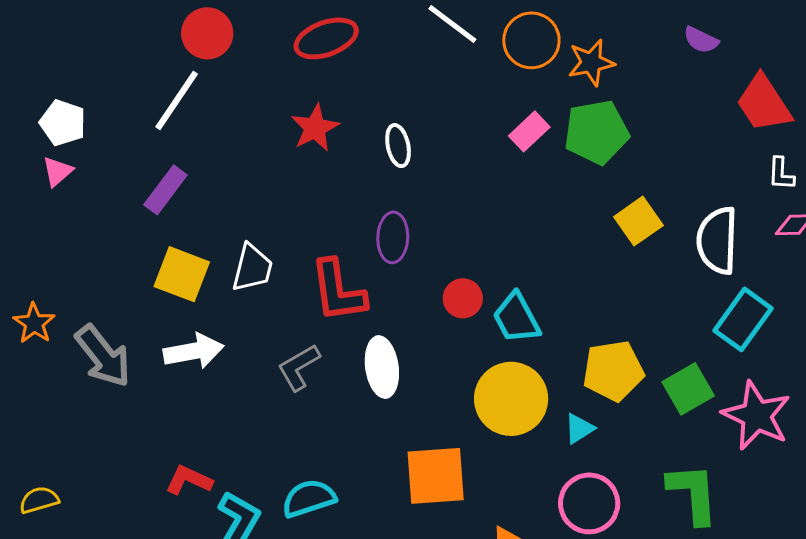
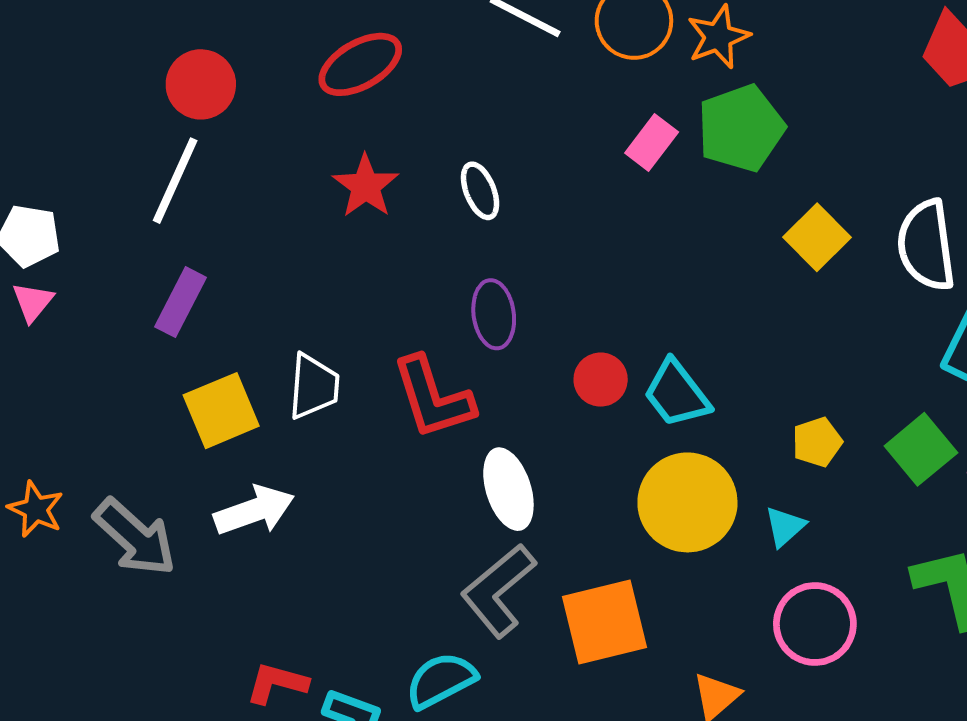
yellow square: (182, 274) -> (221, 411), turned -34
gray L-shape: (299, 367) -> (498, 591), moved, size x1.4
yellow pentagon: (613, 371) -> (817, 442), size x0.6

